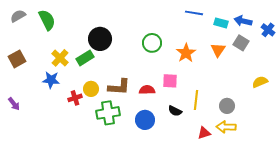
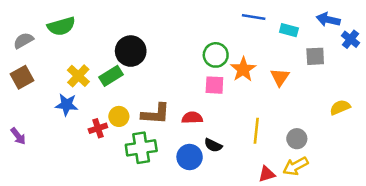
gray semicircle: (18, 16) -> (23, 41), moved
green semicircle: (47, 20) -> (61, 26), turned 100
blue arrow: (243, 21) -> (328, 20), moved
green circle: (152, 43) -> (216, 55), moved
gray square: (241, 43) -> (315, 56), turned -35
orange triangle: (218, 50) -> (280, 77), moved
pink square: (170, 81) -> (214, 85), moved
black semicircle: (175, 111) -> (213, 145), moved
yellow arrow: (226, 127) -> (296, 166), turned -30

